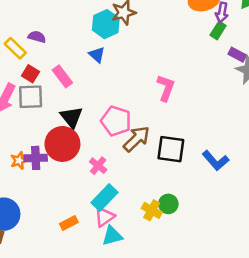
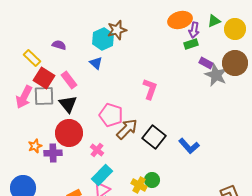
green rectangle: (218, 30) -> (191, 44), turned 40
purple semicircle: (37, 37) -> (59, 45), moved
red square: (31, 74) -> (44, 78), size x1.5
black triangle: (71, 117) -> (68, 104), moved
black square: (171, 149) -> (154, 137), turned 30
purple cross: (36, 158) -> (53, 153), moved

